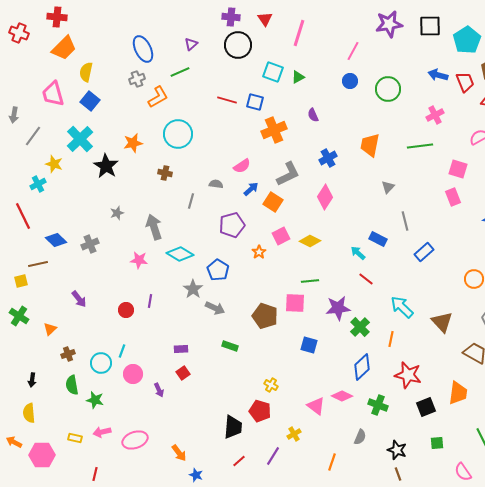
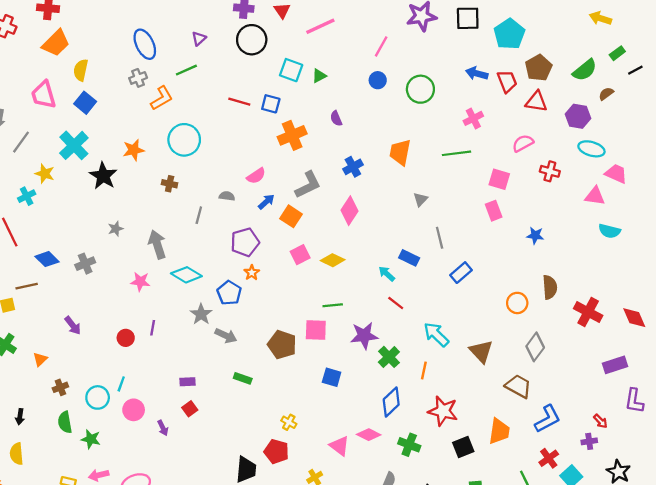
pink line: (299, 33) -> (320, 26), turned 48
orange star: (259, 252) -> (252, 273), moved

